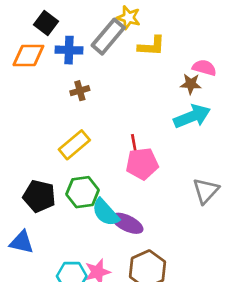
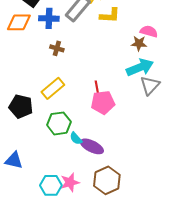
brown cross: (80, 91) -> (57, 48), turned 32
gray triangle: (206, 191) -> (150, 85), moved
black pentagon: (39, 196) -> (21, 106), moved
cyan semicircle: (106, 212) -> (76, 138), size x0.6

